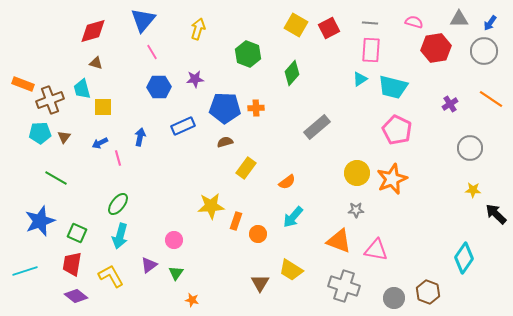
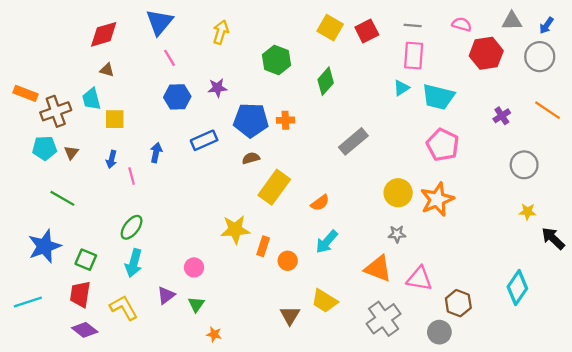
blue arrow: (100, 143) -> (111, 159), turned -49
yellow rectangle: (246, 168) -> (274, 187), size x1.4
gray cross: (344, 286) -> (384, 319), turned 36
brown hexagon: (428, 292) -> (458, 303), moved

